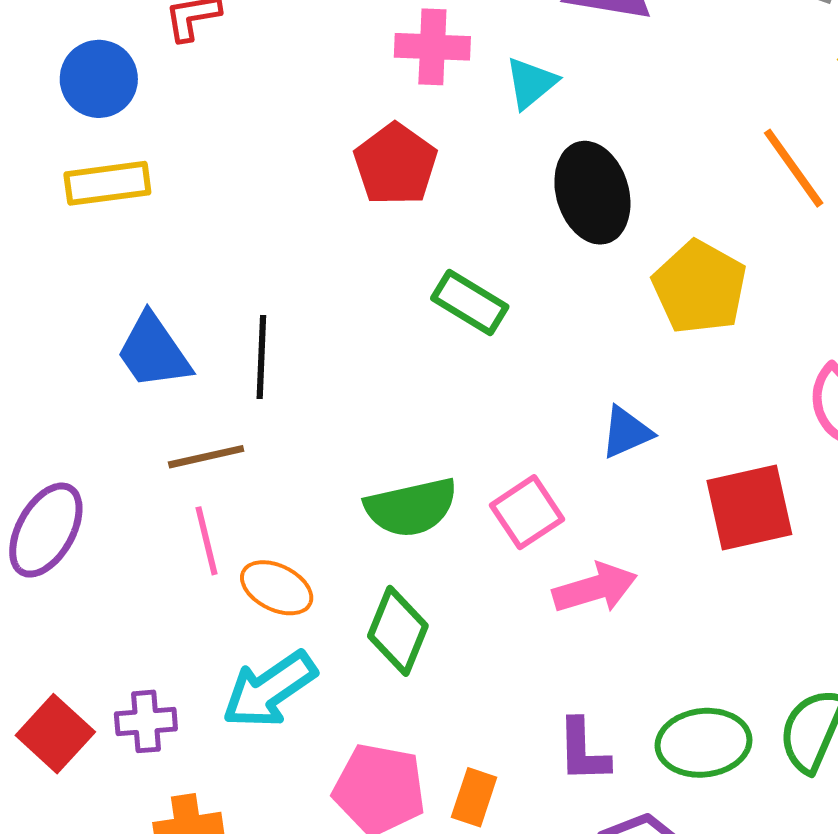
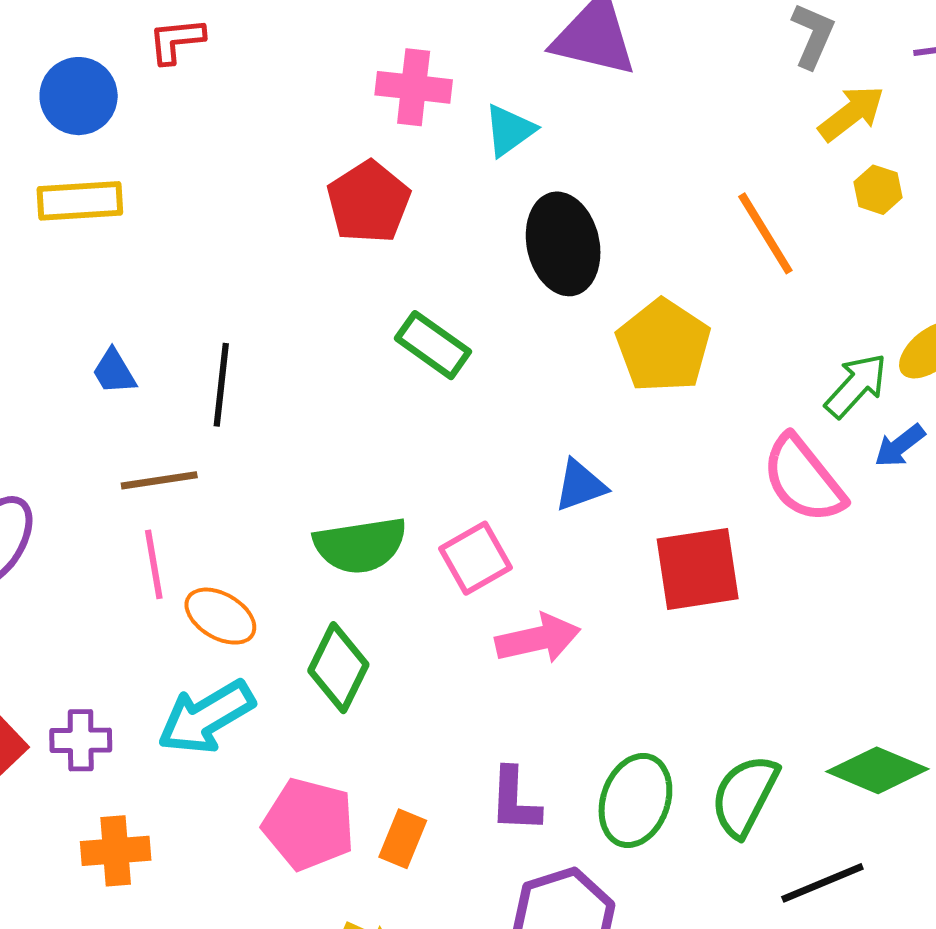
blue trapezoid: (153, 351) -> (114, 372), size x0.6
green ellipse: (704, 743) -> (635, 800), turned -68

